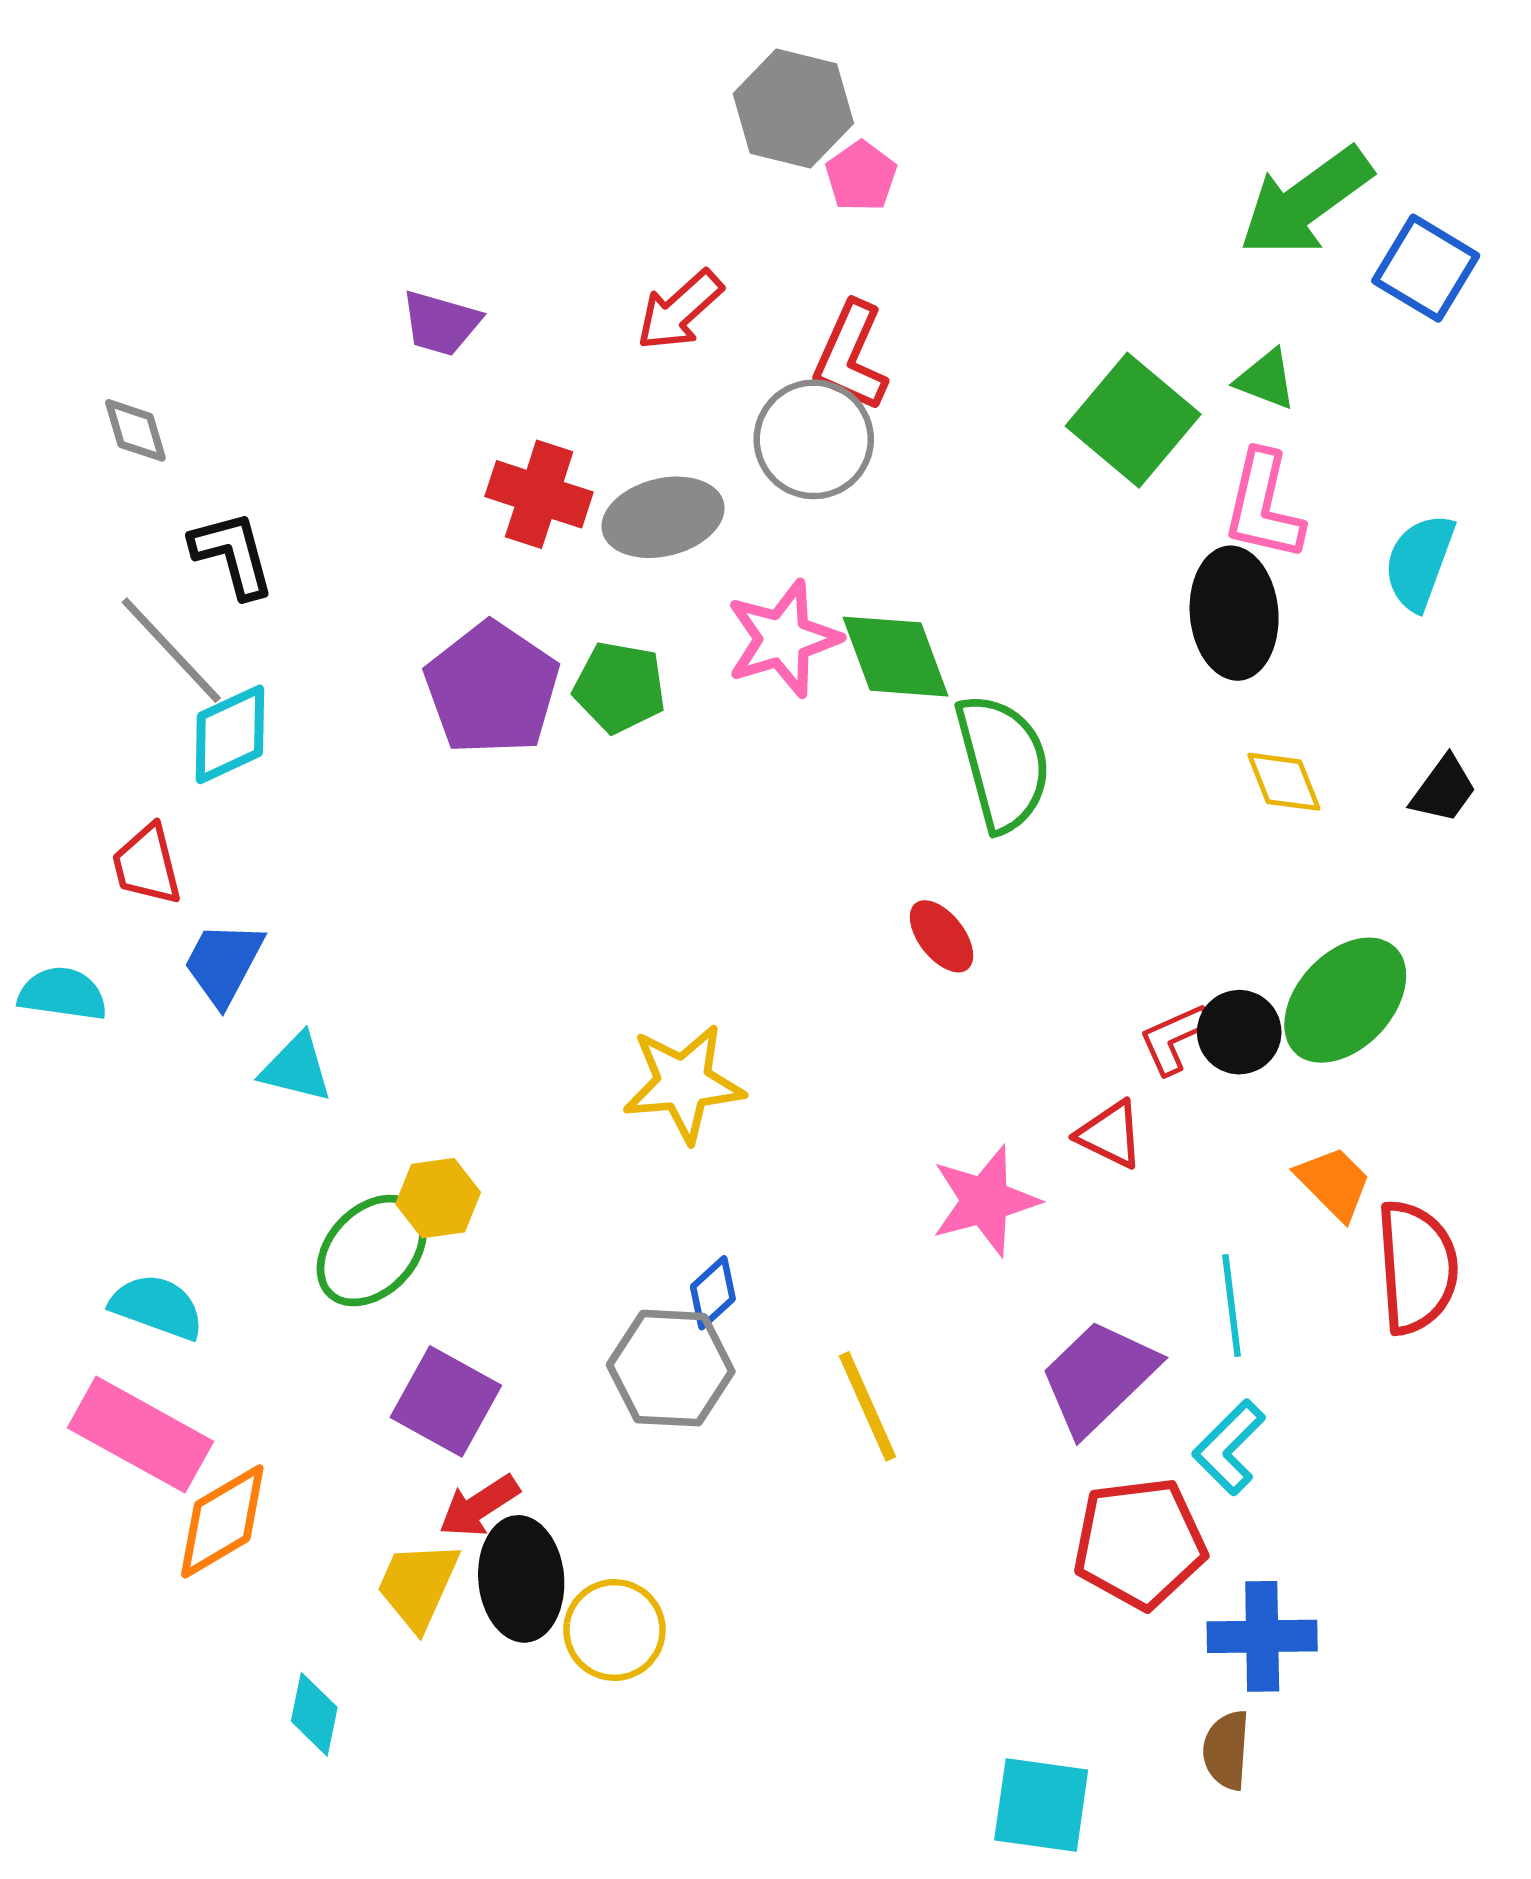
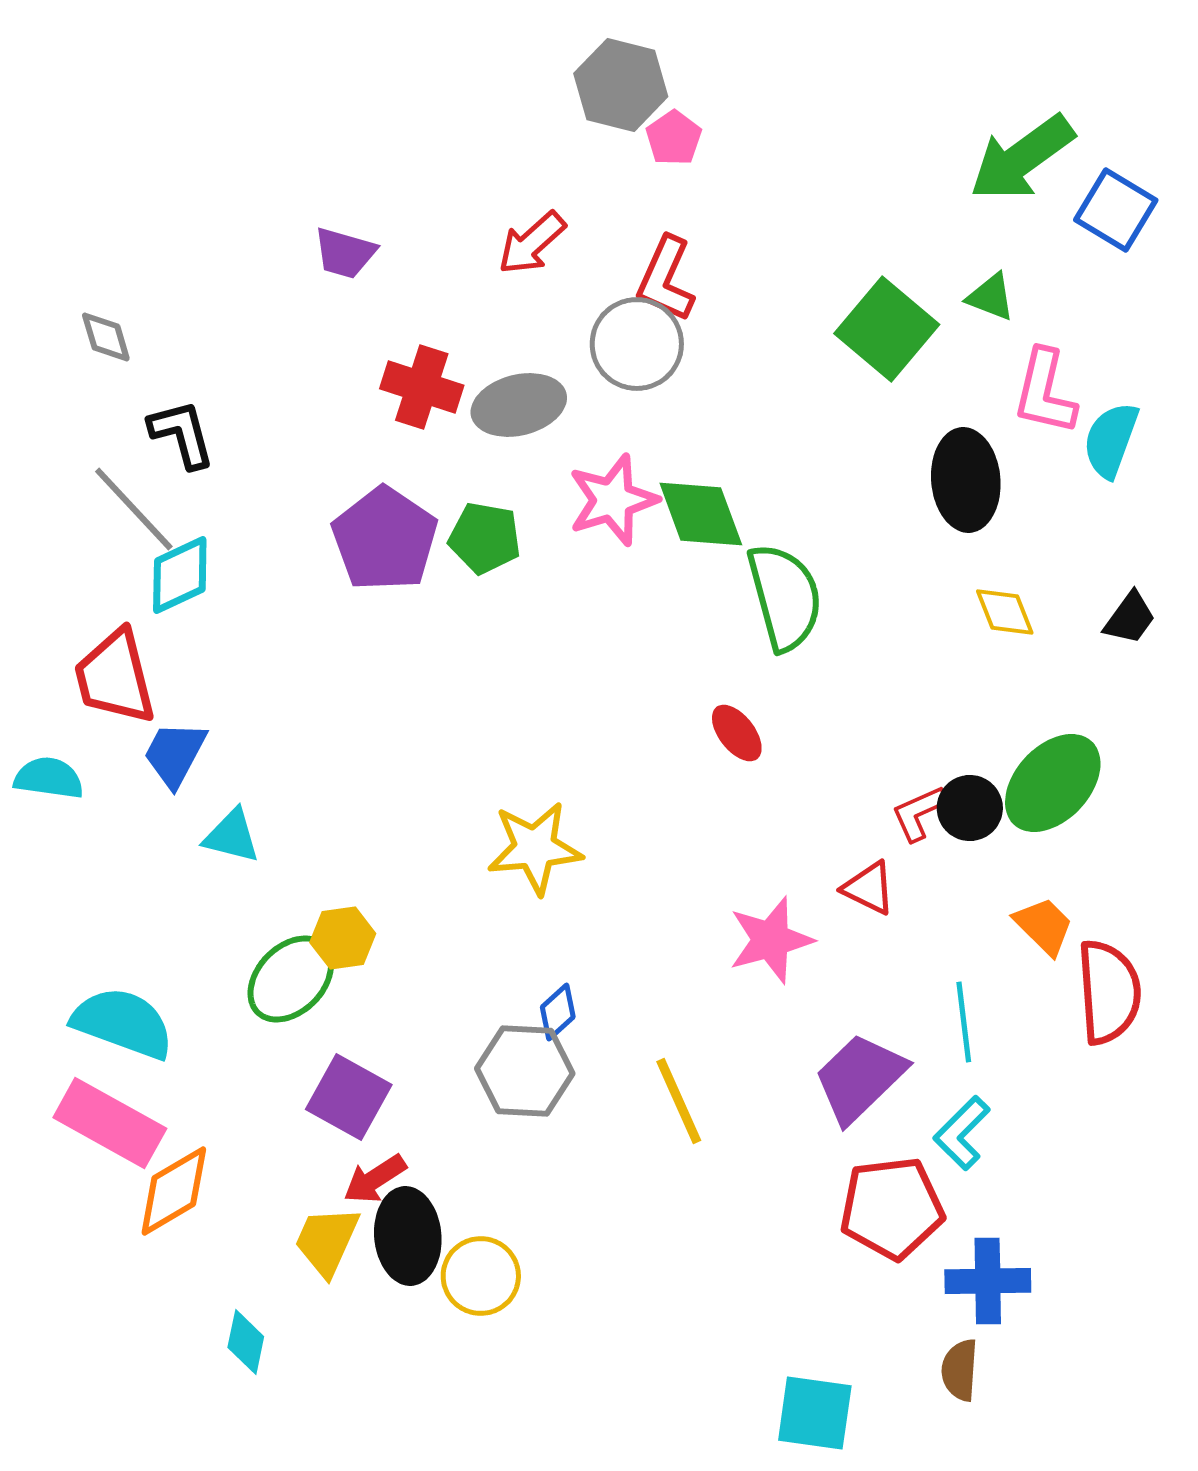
pink L-shape: (1263, 506) -> (1045, 392), moved
red trapezoid: (147, 865) -> (115, 677), size x1.5
cyan semicircle: (157, 1307) -> (123, 1023), size x1.4

